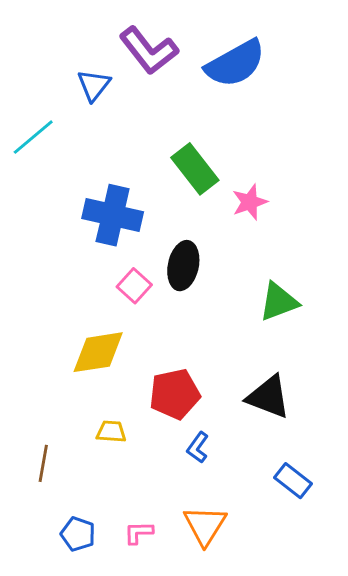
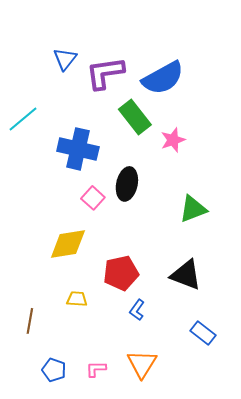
purple L-shape: (149, 51) -> (105, 73), moved, turned 120
blue semicircle: (235, 64) -> (163, 78), moved
cyan line: (33, 137) -> (23, 119), moved

